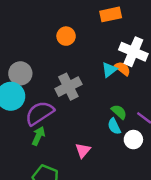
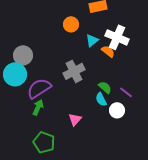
orange circle: (66, 36) -> (71, 24), moved
cyan triangle: (109, 70) -> (92, 40), moved
gray cross: (68, 87) -> (74, 71), moved

